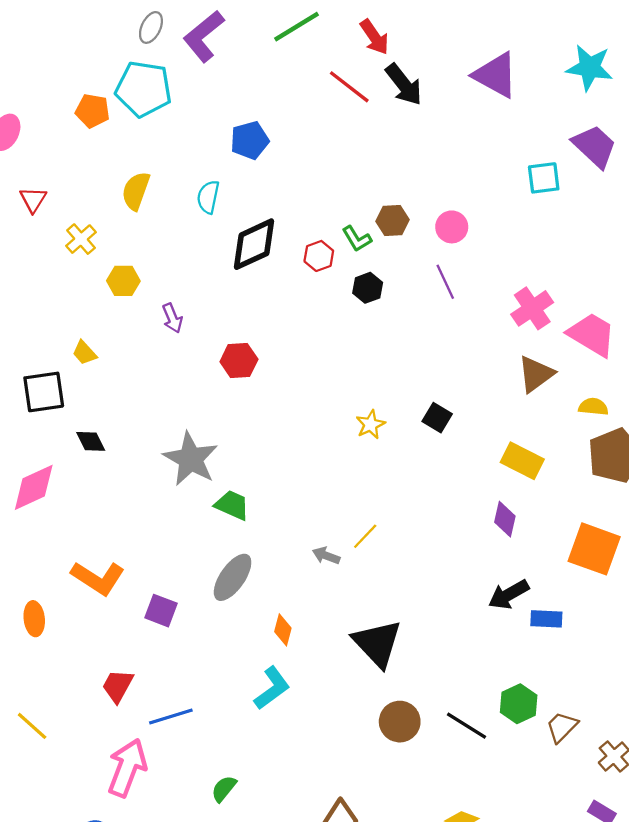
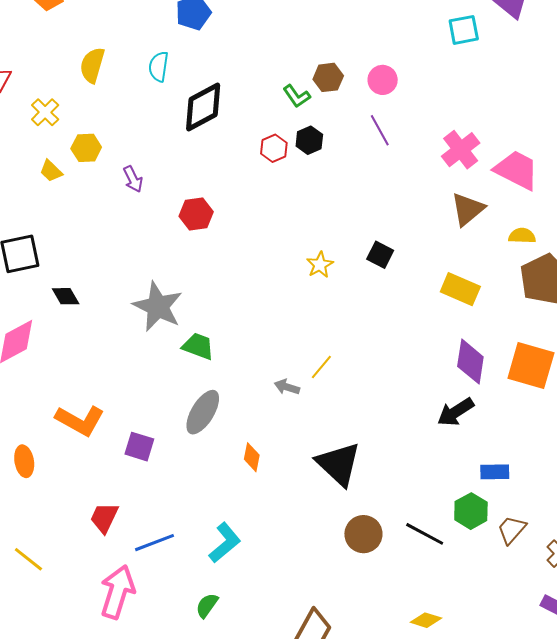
red hexagon: (319, 256) -> (274, 148), moved
yellow trapezoid: (84, 353) -> (51, 171), moved
purple diamond: (505, 519) -> (470, 362), moved, size x1.4
blue rectangle: (546, 619) -> (495, 472), moved
cyan L-shape: (272, 688) -> (225, 543), moved

